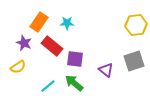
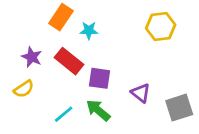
orange rectangle: (39, 22) -> (61, 17), moved
yellow hexagon: (136, 25) -> (161, 26), moved
gray square: (134, 61) -> (179, 108), moved

